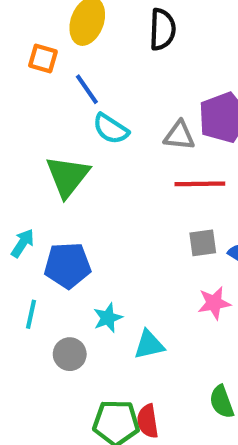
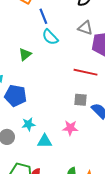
gray triangle: (179, 135) -> (85, 28), moved
green triangle: (68, 176) -> (25, 54), size x0.6
pink star: (214, 303) -> (70, 128), moved

